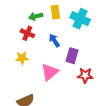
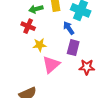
blue arrow: (54, 40) -> (69, 28), moved
yellow star: (22, 58) -> (40, 45), moved

